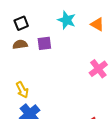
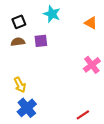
cyan star: (67, 20) -> (52, 14), moved

